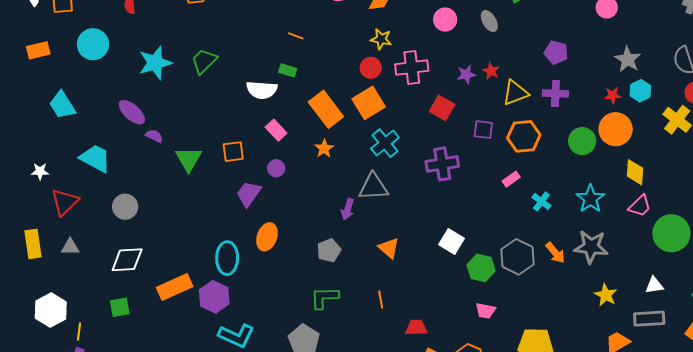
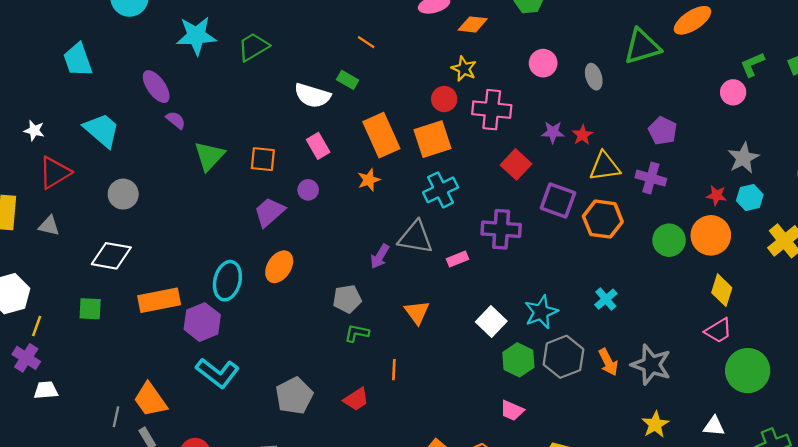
purple square: (483, 130) -> (558, 201), size x1.4
pink rectangle: (511, 179) -> (457, 259), moved
cyan star: (590, 199) -> (541, 312), moved
green L-shape: (324, 298) -> (357, 333), moved, size x0.7
red trapezoid: (416, 328) -> (356, 399), moved, turned 135

